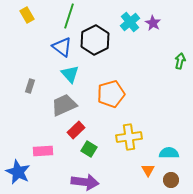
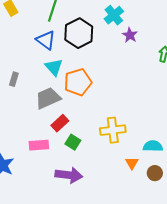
purple star: (153, 23) -> (130, 35), moved
orange pentagon: (111, 94) -> (78, 82), moved
pink rectangle: (43, 151) -> (39, 145), moved

